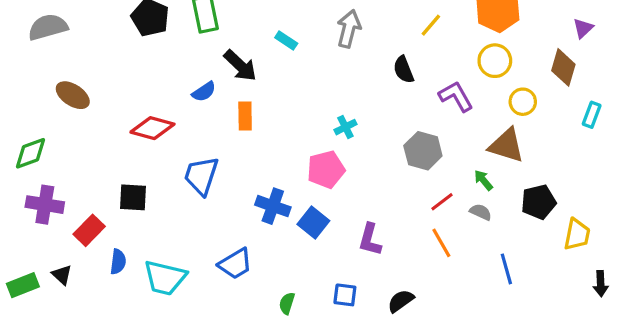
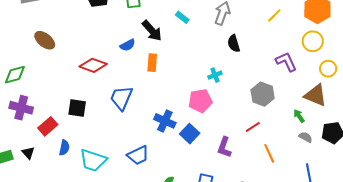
black semicircle: (404, 70) -> (234, 43), moved
red line: (442, 202) -> (253, 127), moved
gray semicircle: (481, 212) -> (306, 137), moved

